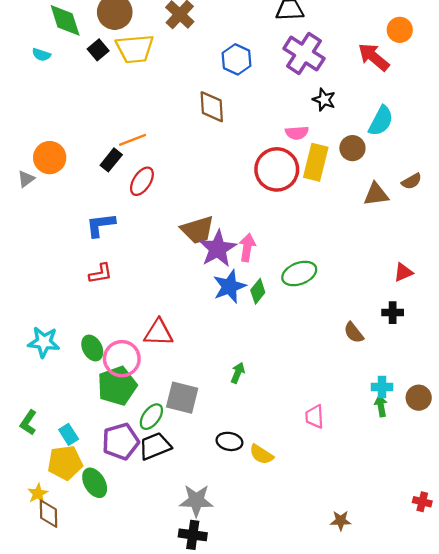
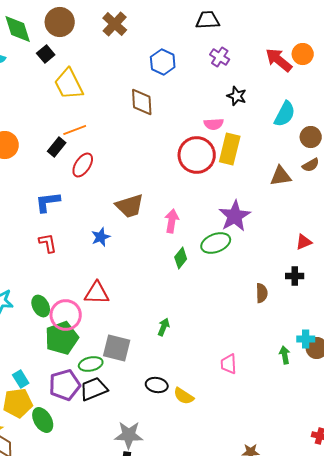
orange circle: (400, 30) -> (303, 54), moved
yellow trapezoid: (135, 49) -> (69, 84), moved, turned 68
purple cross: (304, 54) -> (220, 57), size x0.6
brown circle: (352, 148) -> (311, 137), moved
purple star: (218, 249) -> (235, 216), moved
red L-shape: (101, 273) -> (48, 243), turned -90
blue star: (229, 286) -> (101, 237), moved, size x0.7
brown semicircle: (354, 333) -> (262, 293), turned -144
cyan cross: (382, 387) -> (306, 339), moved
green ellipse: (151, 417) -> (91, 364), turned 40

